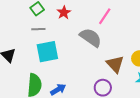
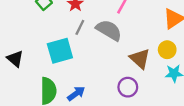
gray line: (38, 29) -> (80, 27), moved, turned -56

